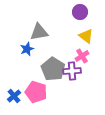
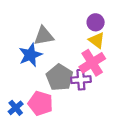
purple circle: (80, 12) -> (96, 22), moved
blue star: (27, 49) -> (30, 55), size x1.5
pink cross: (82, 56) -> (92, 63), size x1.6

